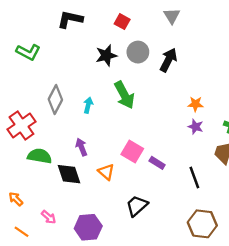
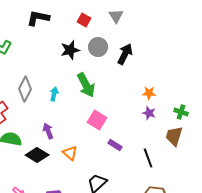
gray triangle: (172, 16) -> (116, 16), moved
pink square: (132, 152) -> (97, 120), moved
black diamond: (69, 174) -> (37, 155), turned -40

